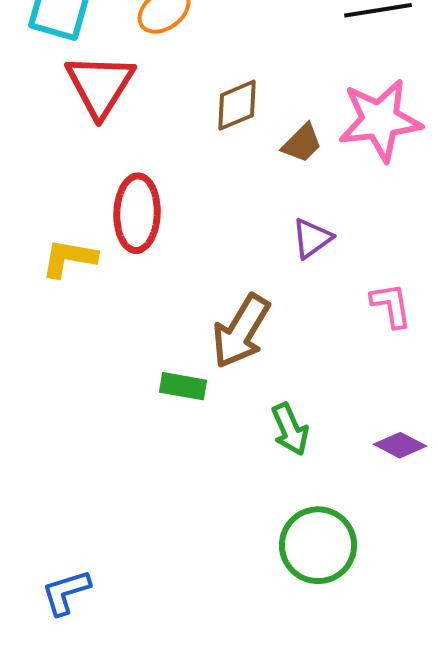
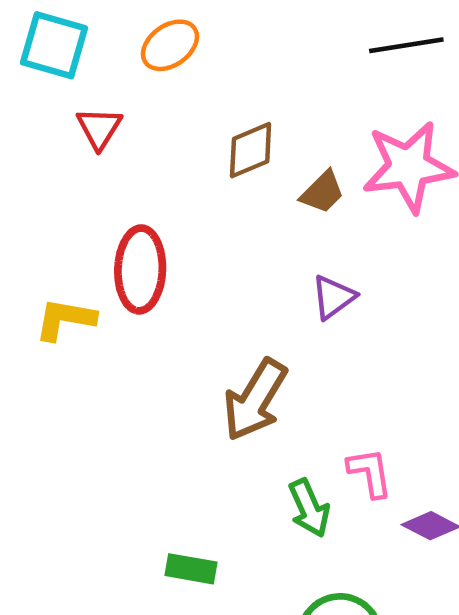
red triangle: (100, 85) -> (99, 128), size x0.6
pink L-shape: (391, 305) -> (370, 473), moved
green rectangle: (183, 386) -> (191, 569), moved

